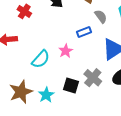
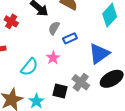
gray semicircle: (101, 16) -> (54, 28), moved, turned -112

